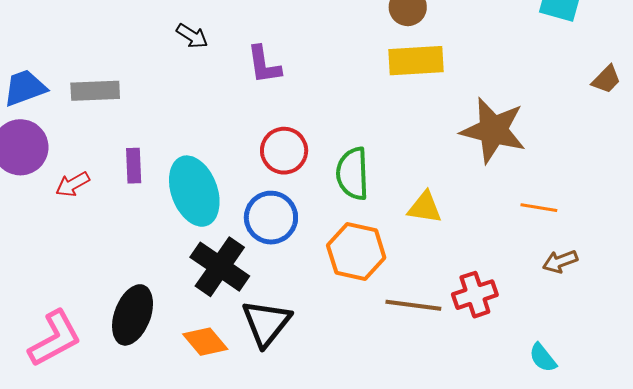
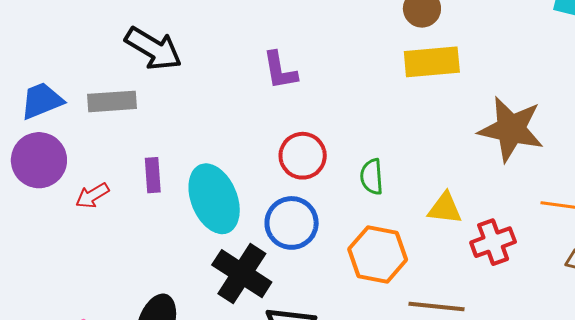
black arrow: (192, 36) -> (153, 49), moved, size x1.8
green semicircle: (353, 174) -> (372, 177), size x0.7
red cross: (475, 295) -> (493, 242), moved

